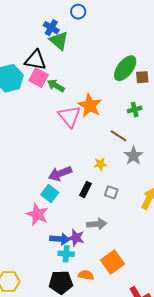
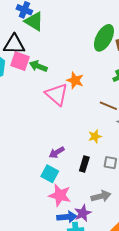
orange star: (90, 105) -> (75, 80), size x0.7
purple arrow: (60, 174) -> (57, 152), size x0.7
pink star: (37, 214) -> (60, 195), moved
purple star: (76, 238) -> (83, 213), turned -30

